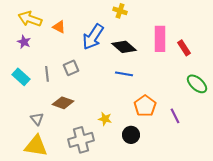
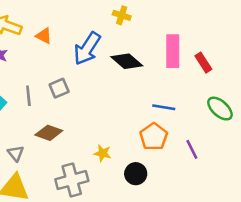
blue line: (124, 74) -> (164, 107), moved

